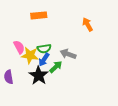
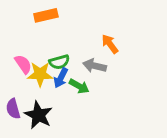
orange arrow: (88, 24) -> (110, 44), moved
green arrow: (56, 67) -> (79, 86), turned 80
black star: (39, 75) -> (38, 115), moved

